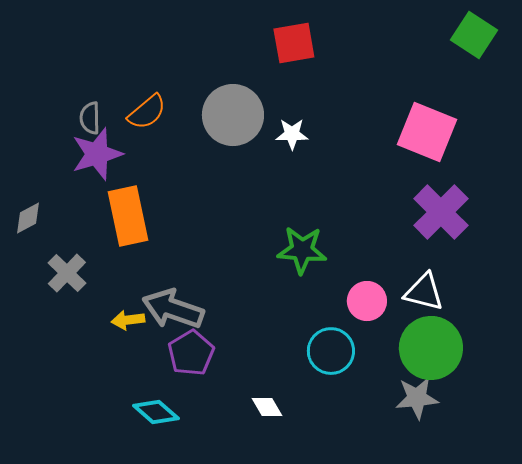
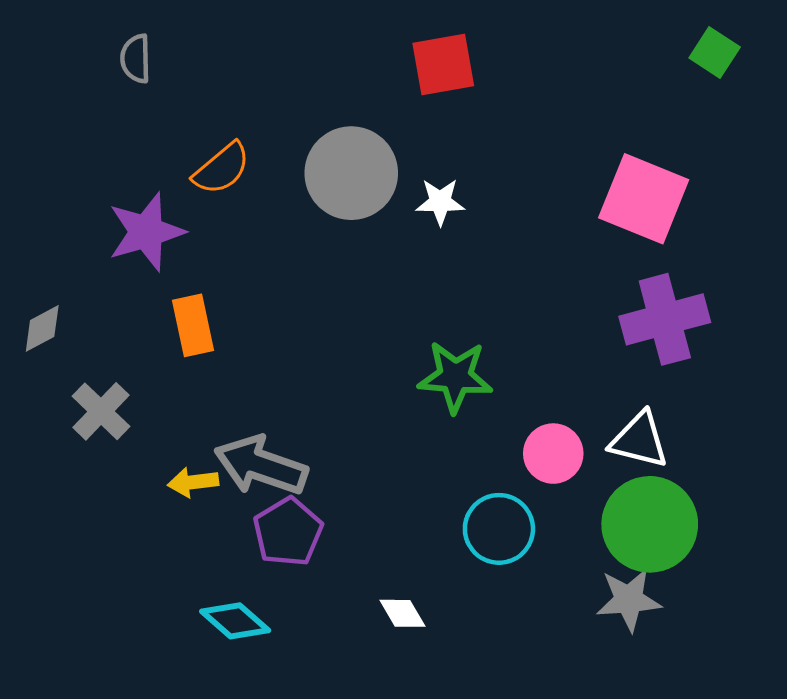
green square: (474, 35) -> (715, 53), size x0.7
gray semicircle: (90, 118) -> (136, 59), moved
purple cross: (441, 212) -> (665, 319), turned 30
orange rectangle: (128, 216) -> (193, 325), size x0.7

